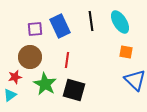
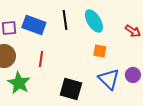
blue rectangle: (60, 26) -> (34, 25), turned -45
black square: (74, 90) -> (71, 89), moved

